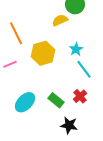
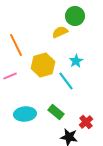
cyan line: (84, 69) -> (66, 81), moved
red cross: (80, 96) -> (86, 122), moved
cyan ellipse: (25, 102) -> (25, 114), turned 40

